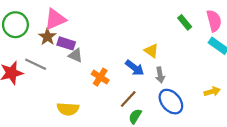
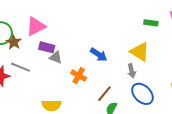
green rectangle: (185, 22) -> (151, 23), turned -40
brown star: (47, 37) -> (14, 42), moved
yellow triangle: (151, 51) -> (140, 52), moved, size x1.5
blue arrow: (135, 68) -> (99, 55), moved

